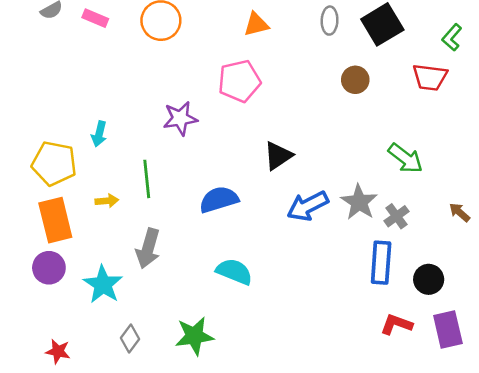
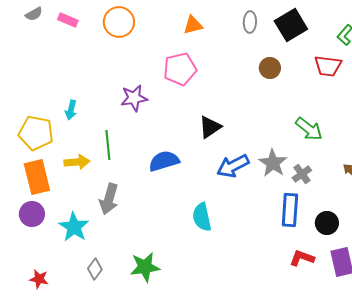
yellow arrow: (107, 201) -> (77, 162), size x1.4
cyan semicircle: (234, 272) -> (202, 217), moved, turned -124

